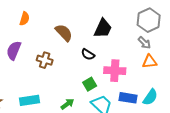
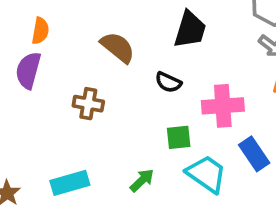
purple semicircle: (14, 50) -> (28, 70), moved
green square: (90, 84) -> (179, 137), turned 32
blue rectangle: (128, 98) -> (254, 154), turned 54

